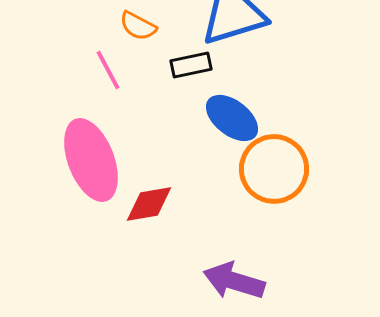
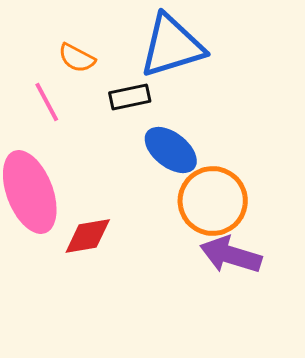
purple arrow: (234, 281) -> (231, 255), moved

